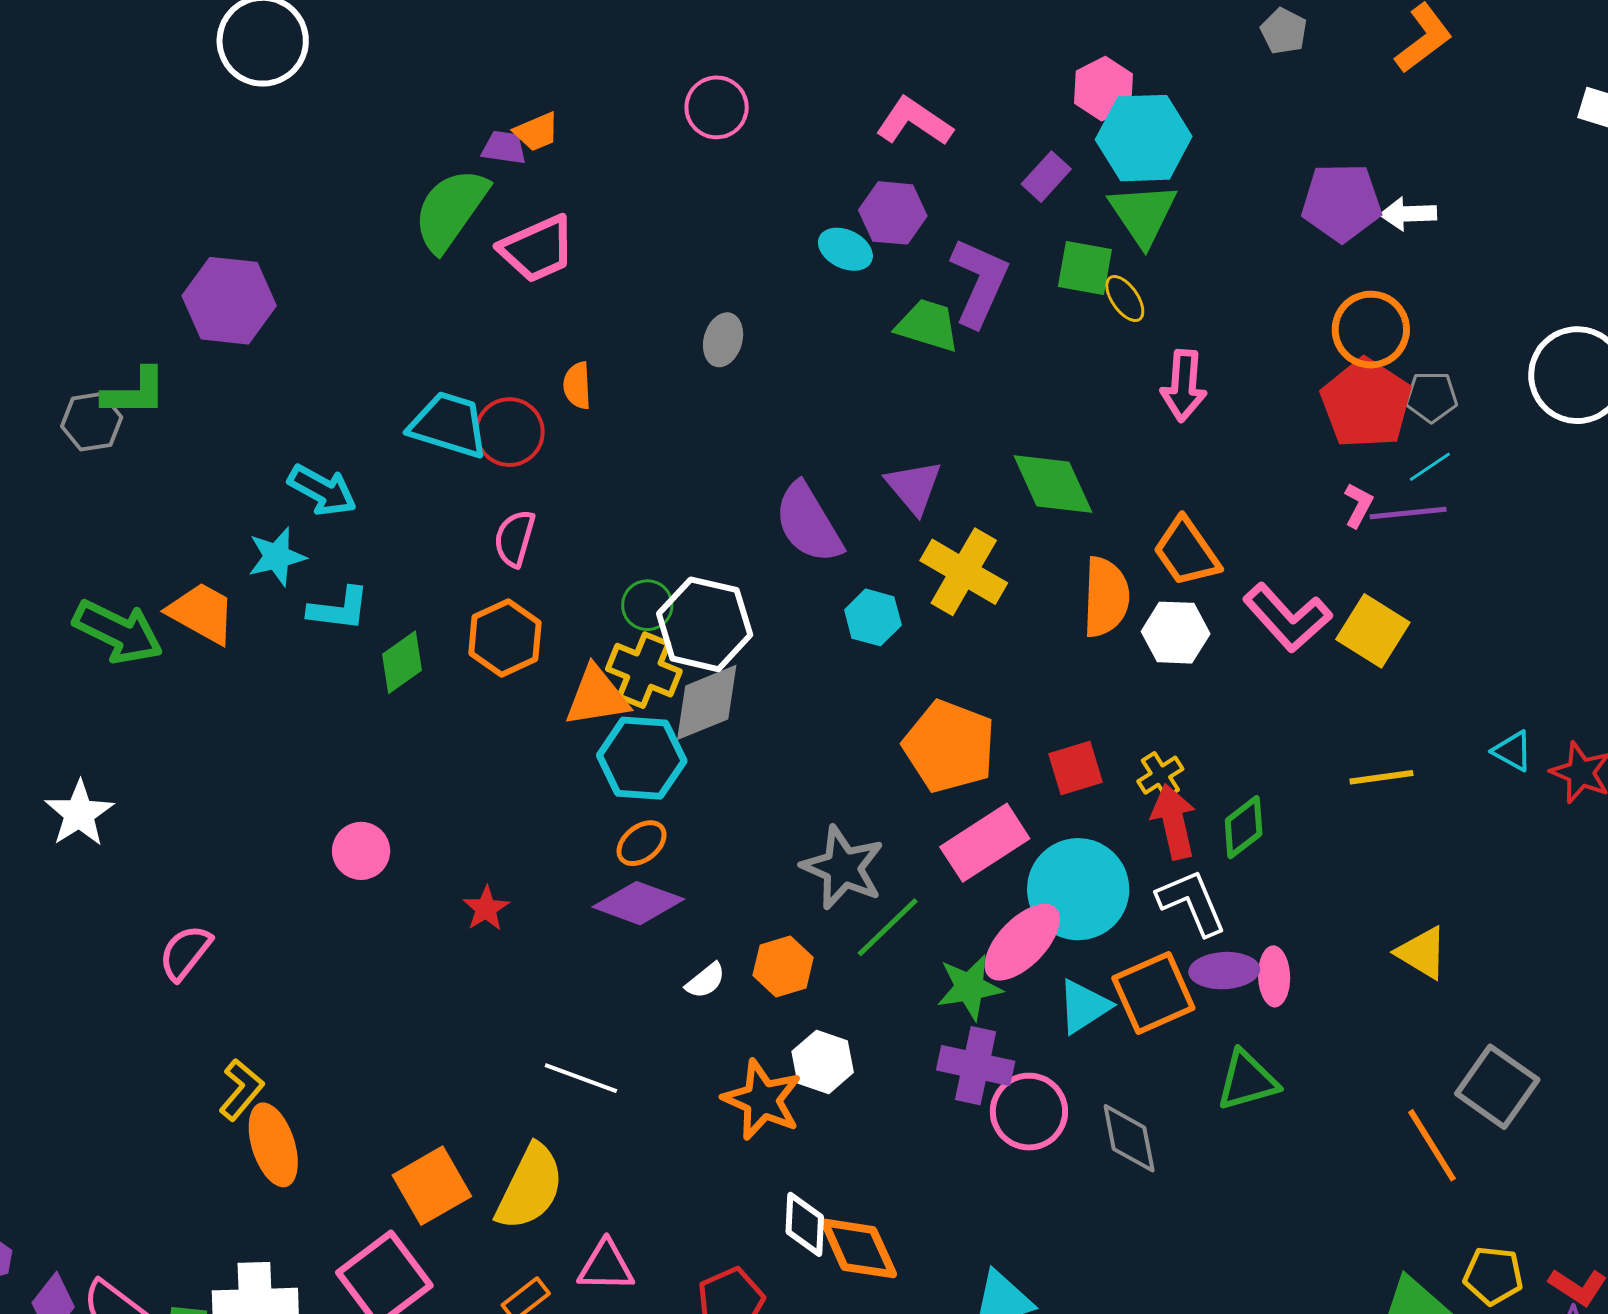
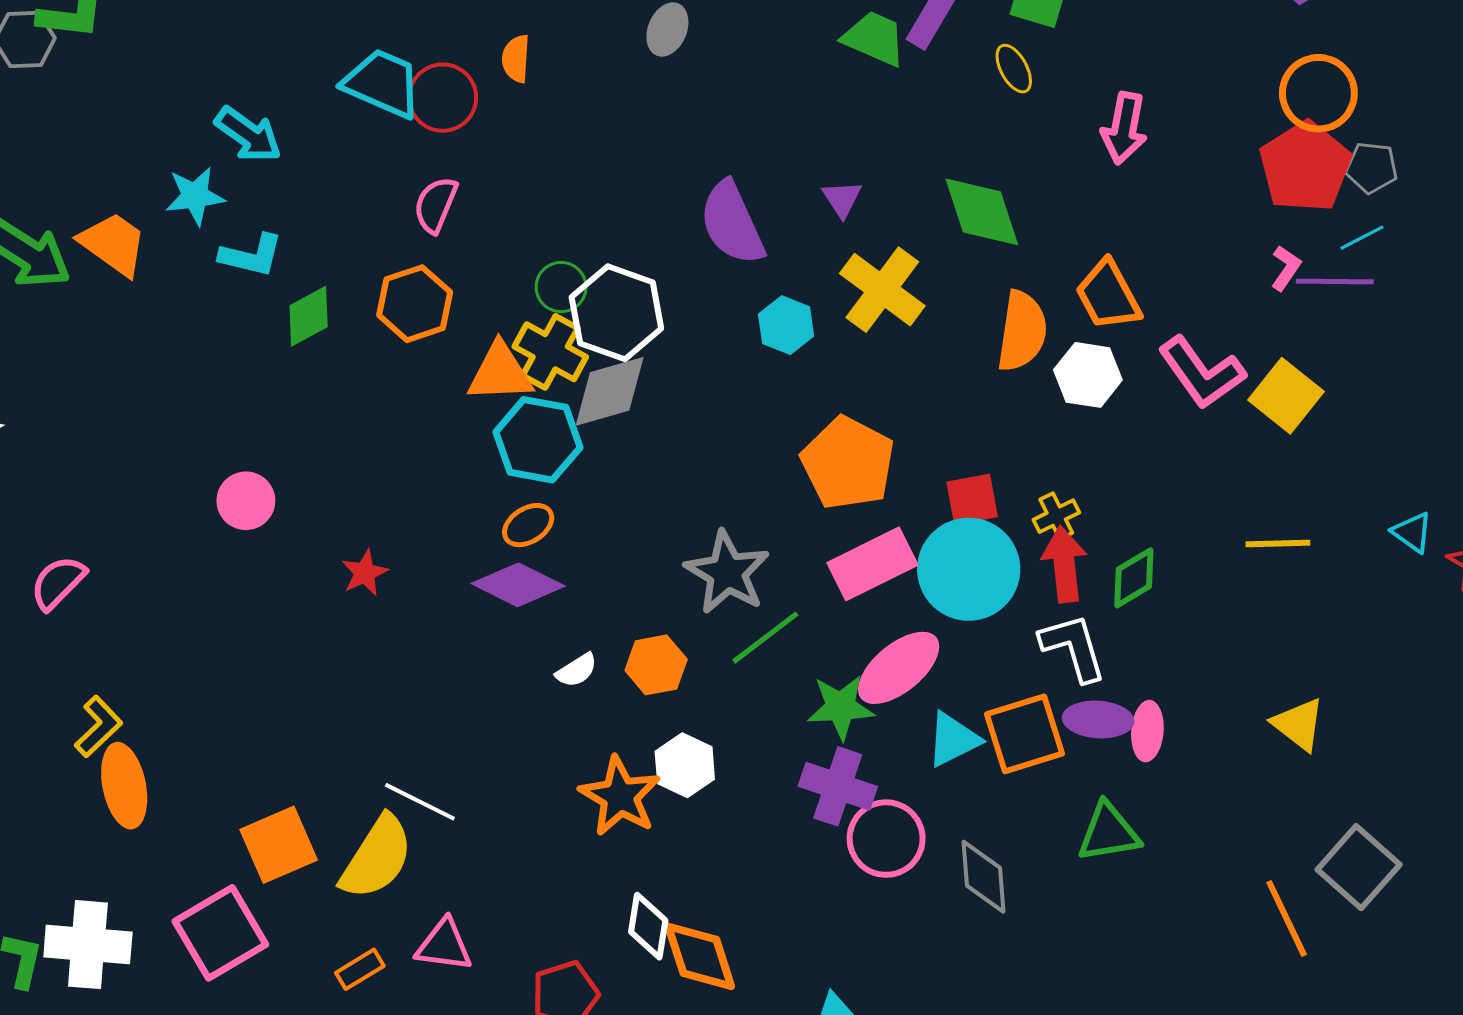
yellow ellipse: (1125, 298) -> (1014, 69), moved
purple triangle: (914, 487) -> (842, 199), size x0.7
cyan circle: (1078, 889) -> (969, 569), moved
white line: (581, 1078) -> (420, 802), moved

